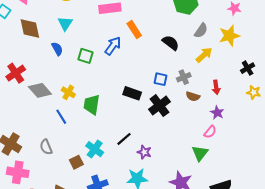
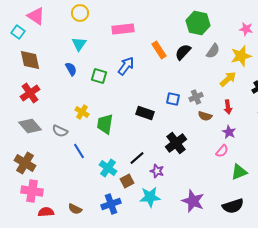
brown diamond: (30, 29) -> (30, 60), moved
orange rectangle: (134, 30) -> (159, 50), moved
black semicircle: (171, 43) -> (183, 52), moved, turned -84
yellow arrow: (204, 55) -> (228, 79), moved
gray diamond: (40, 90) -> (30, 126), moved
black cross: (159, 106) -> (176, 143), moved
blue line: (61, 117) -> (79, 151), moved
gray semicircle: (46, 147) -> (60, 131), moved, turned -42
green triangle: (200, 153) -> (239, 172), moved, turned 30
brown square: (76, 162) -> (127, 181), moved

